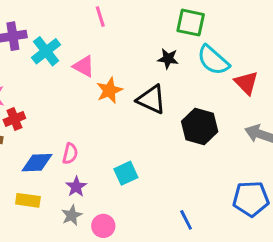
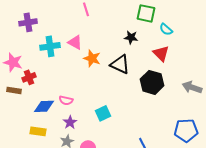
cyan cross: (46, 51) -> (50, 46), moved, turned 30
cyan semicircle: (213, 60) -> (166, 29), moved, size x0.6
red triangle: (246, 83) -> (161, 53), moved
orange star: (109, 90) -> (92, 58), turned -30
pink semicircle: (70, 154) -> (66, 100), turned 88

